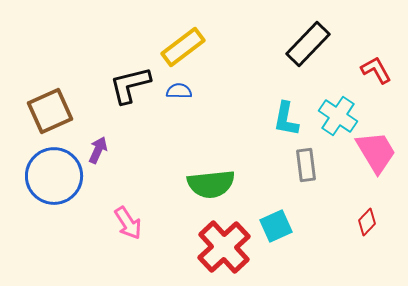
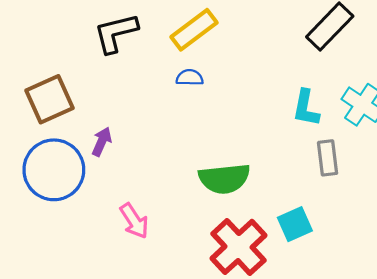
black L-shape: (130, 85) -> (116, 33), moved

